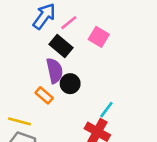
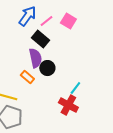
pink square: (99, 37) -> (68, 21), moved

